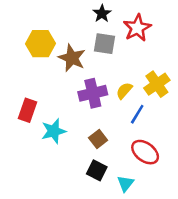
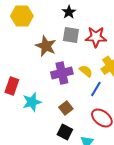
red star: (137, 28) -> (96, 37), moved, turned 30
yellow hexagon: (41, 44) -> (22, 16), moved
yellow semicircle: (124, 91) -> (86, 71), turned 88

